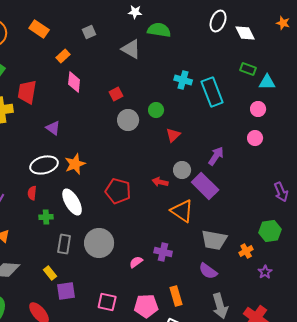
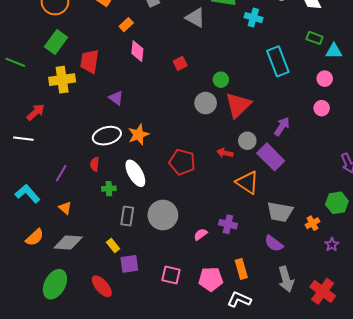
cyan cross: (183, 80) -> (253, 18), moved
gray circle: (128, 120) -> (206, 103), moved
red triangle: (173, 135) -> (238, 105), size x1.8

